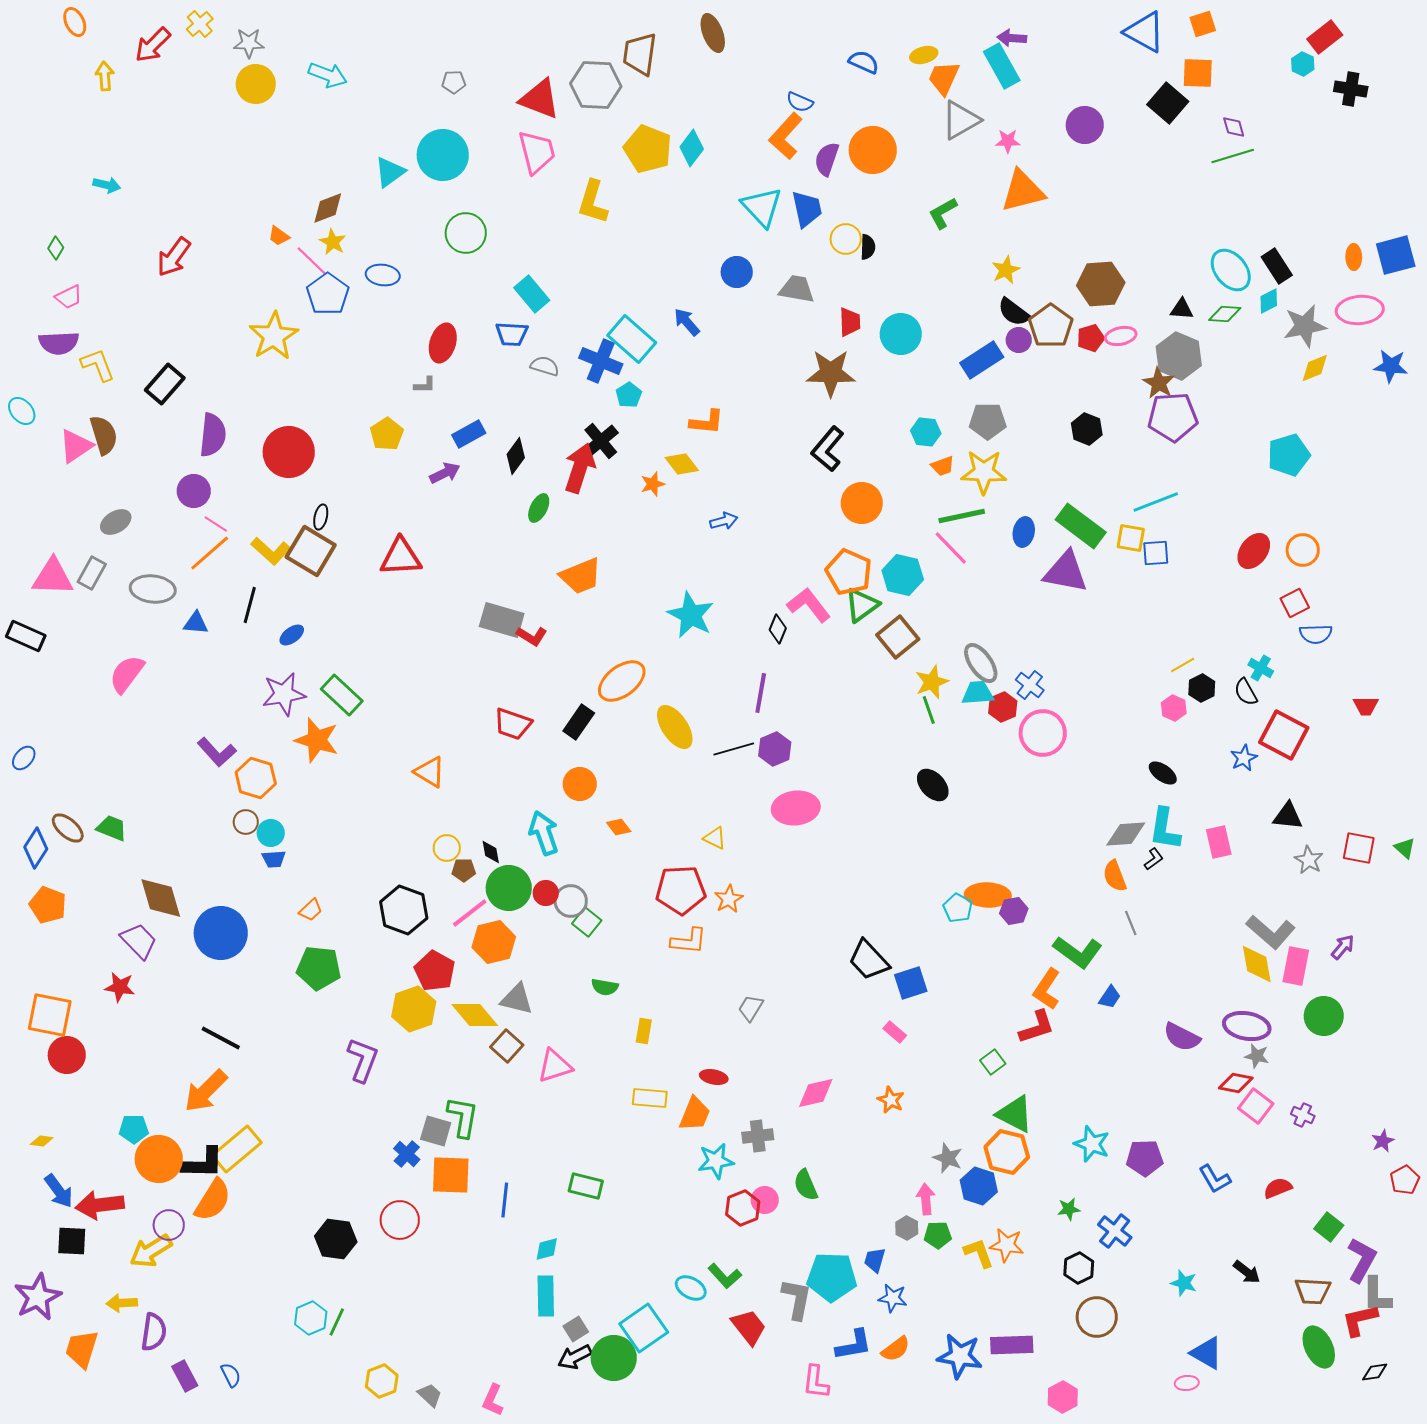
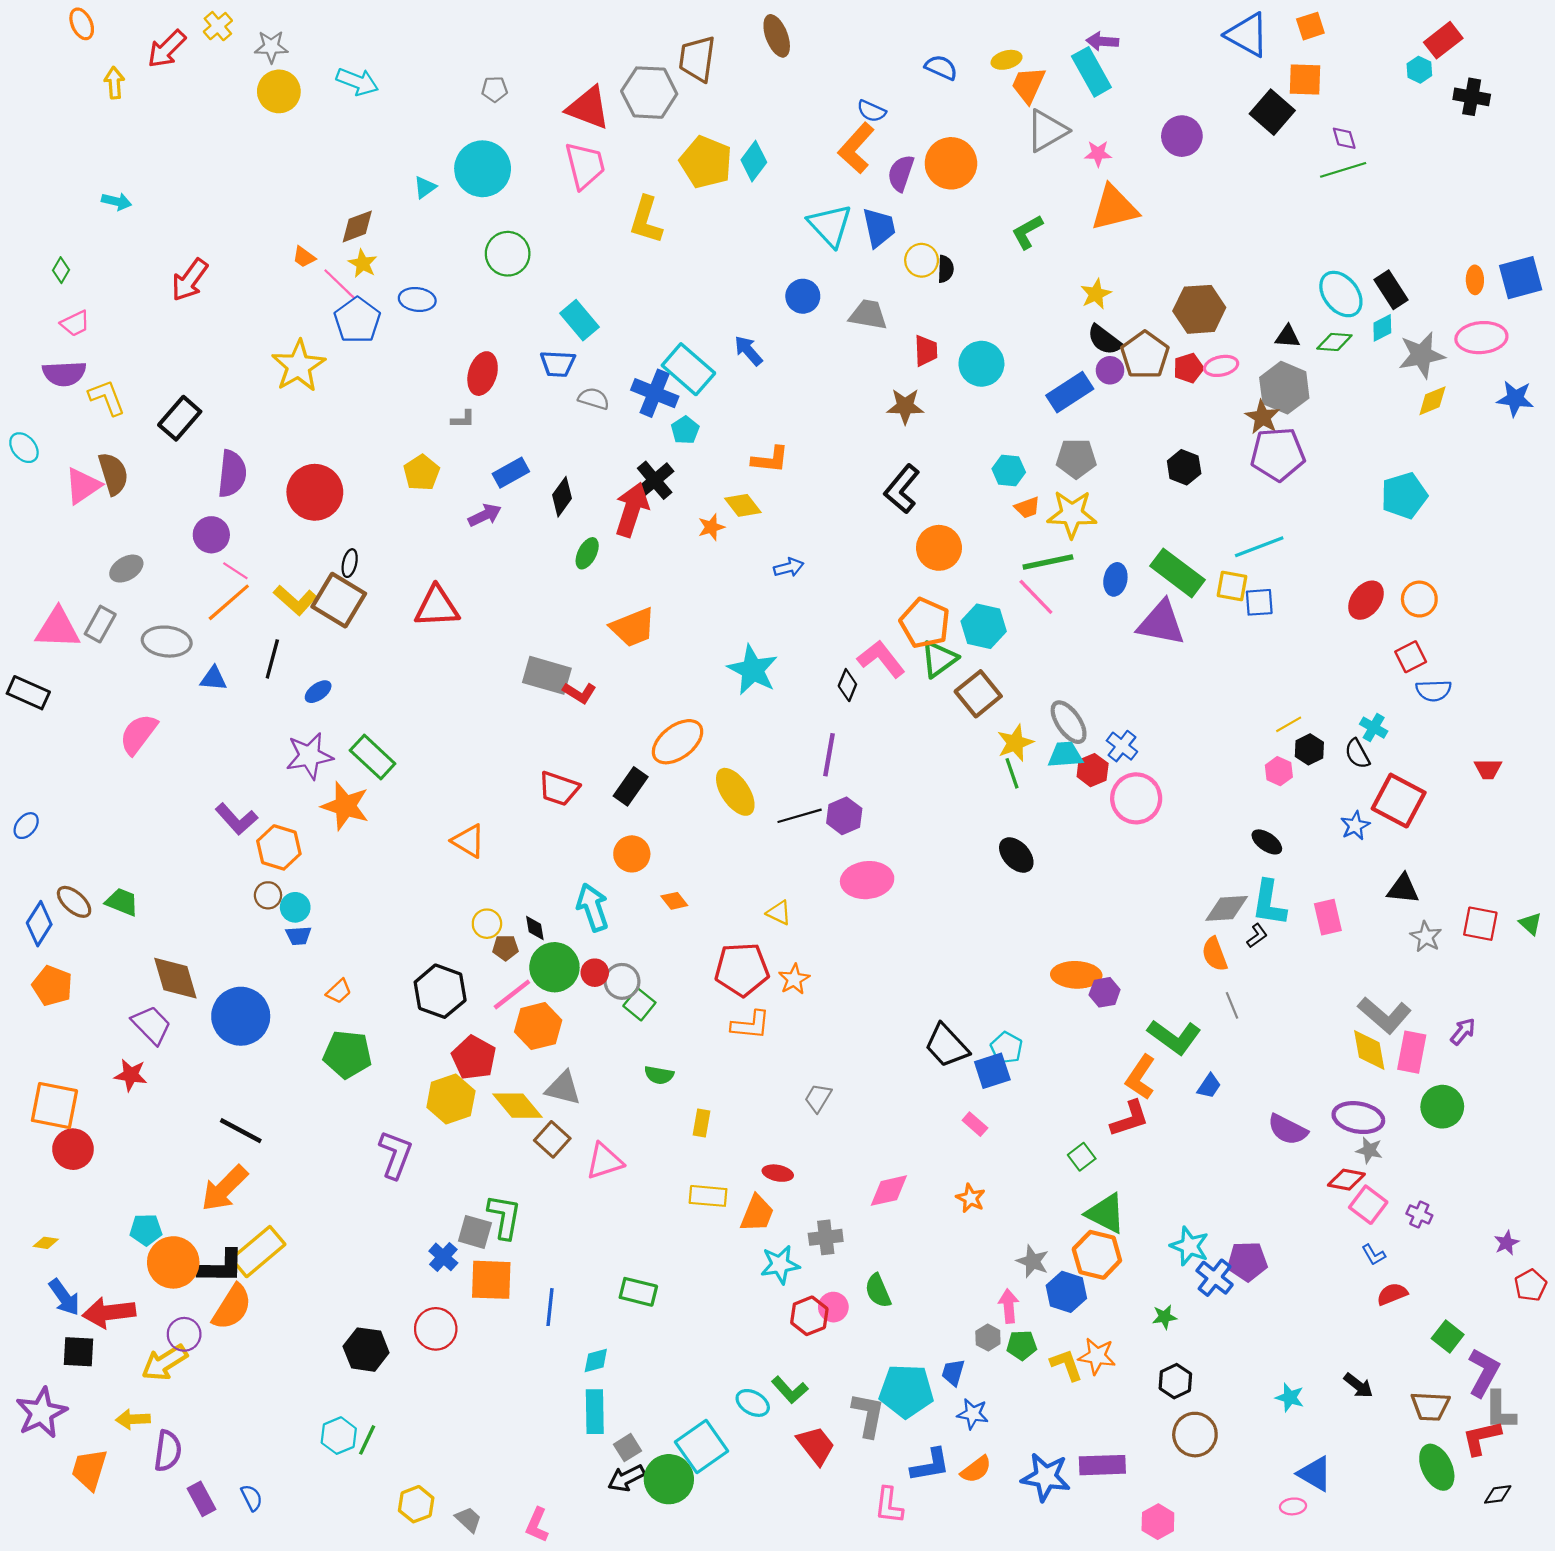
cyan triangle: (390, 172) -> (425, 187), size x0.7
brown star: (831, 373) -> (905, 406), size x0.7
cyan pentagon: (958, 908) -> (1007, 1048), moved
blue L-shape: (1215, 1179) -> (1374, 1255), moved, size x0.7
blue cross: (1115, 1231) -> (1215, 1278), moved

